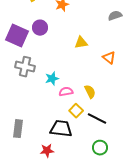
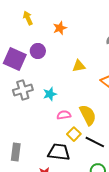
gray cross: (25, 67) -> (23, 90), turned -30
cyan star: (52, 79) -> (50, 94), moved
yellow semicircle: (90, 92) -> (88, 115), size x1.5

